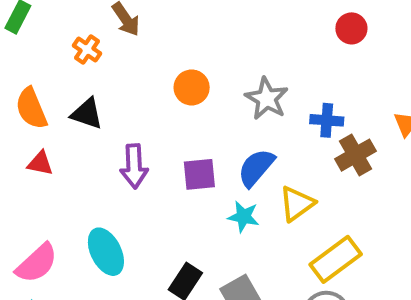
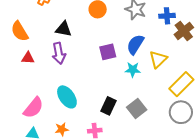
black triangle: (87, 114) -> (64, 29), moved
purple arrow: (134, 166) -> (59, 53), moved

